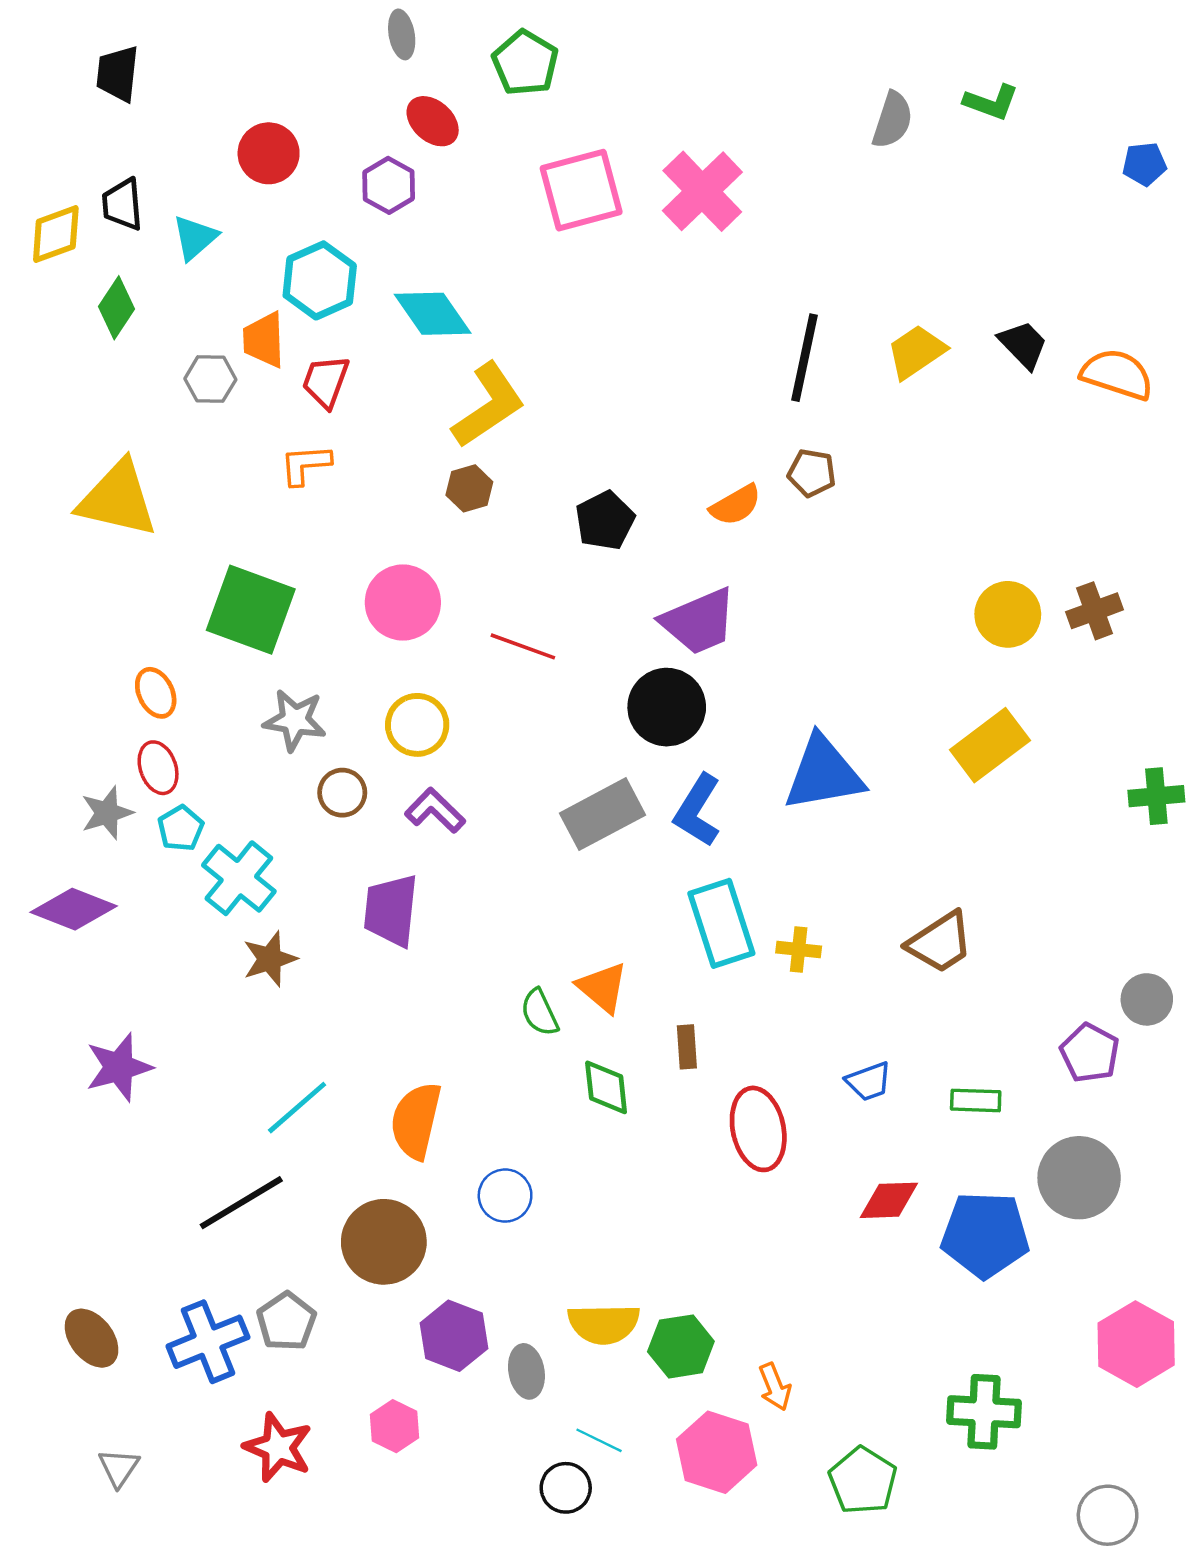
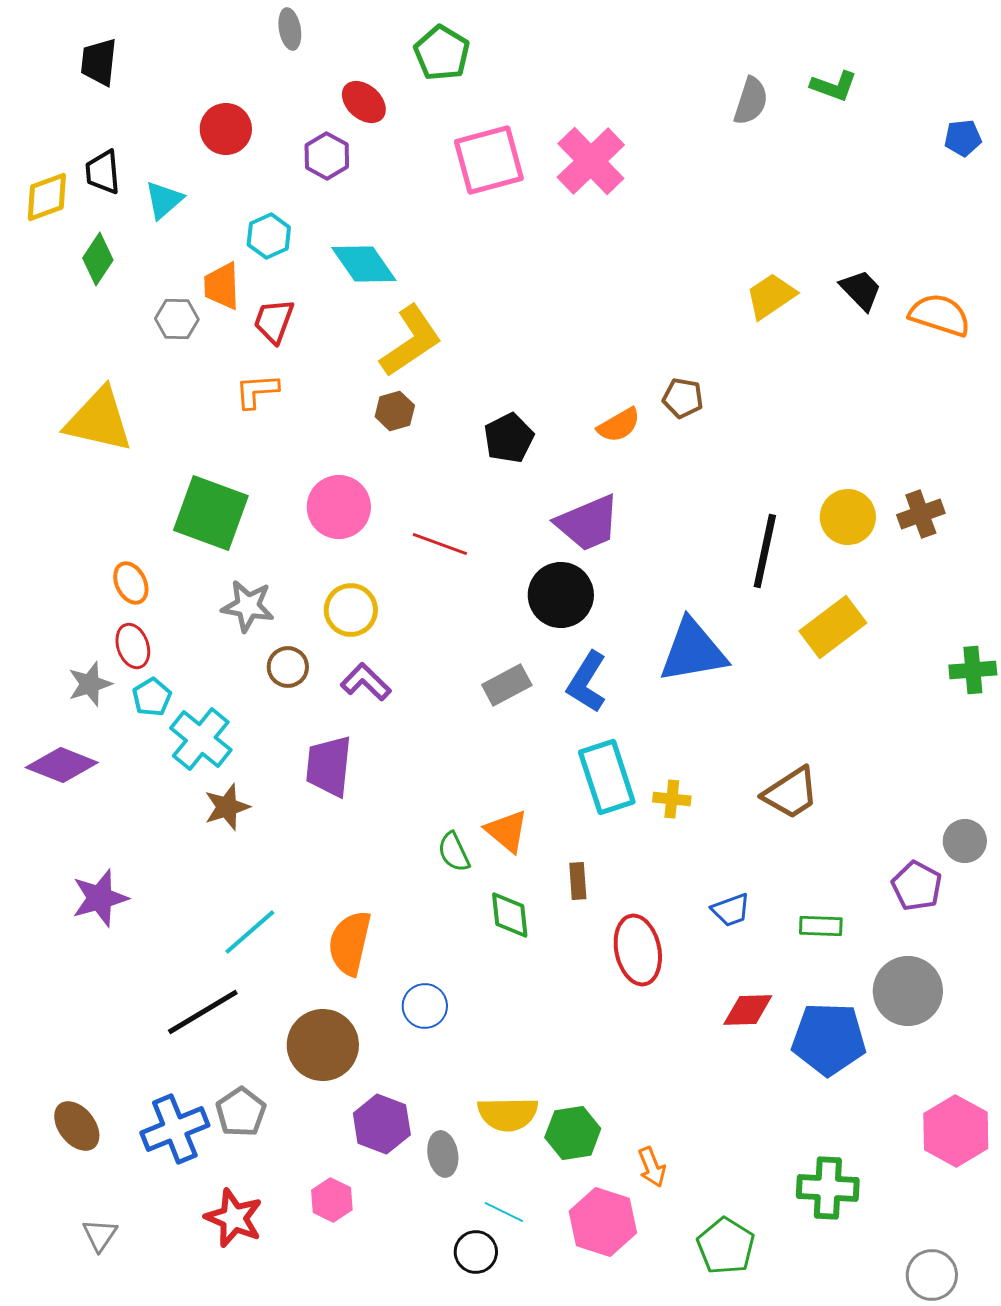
gray ellipse: (402, 34) -> (290, 29), moved
cyan hexagon: (320, 280) -> (269, 236), size x0.7
black line: (805, 358) -> (765, 551), moved
gray rectangle: (603, 814) -> (507, 685), size x0.7

